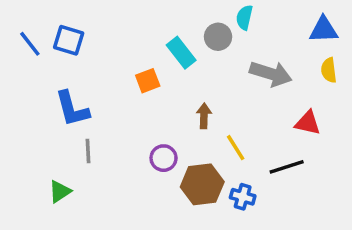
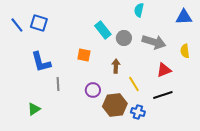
gray circle: (218, 37) -> (124, 38), moved
yellow semicircle: (329, 70) -> (185, 51), moved
orange square: (148, 81) -> (84, 55), moved, turned 32
red triangle: (308, 123) -> (164, 70), moved, turned -35
gray line: (88, 151) -> (58, 84), moved

